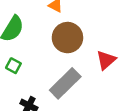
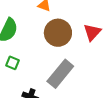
red triangle: (106, 60) -> (92, 32), moved

